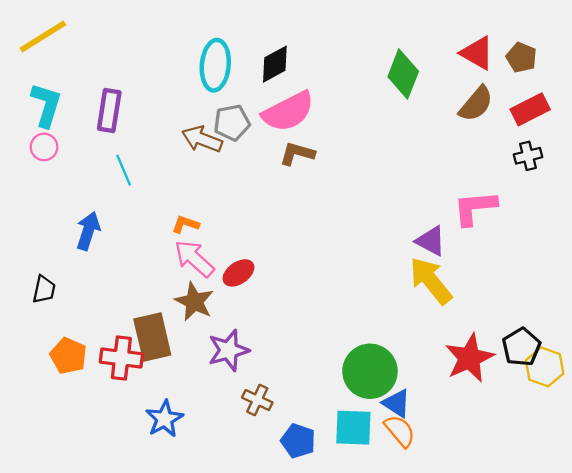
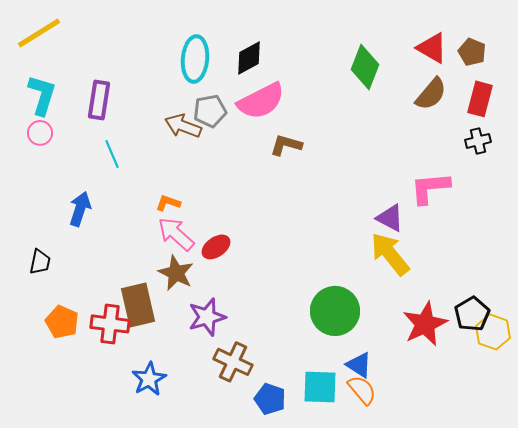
red rectangle: (530, 109) -> (480, 99), turned -48
brown L-shape: (297, 154) -> (286, 145), moved
green circle: (370, 371) -> (335, 311), moved
brown cross: (257, 400) -> (233, 362), size x1.4

